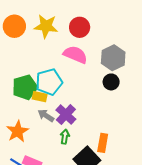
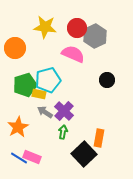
orange circle: (14, 26) -> (15, 48), moved
gray hexagon: (113, 58) -> (95, 36), moved

